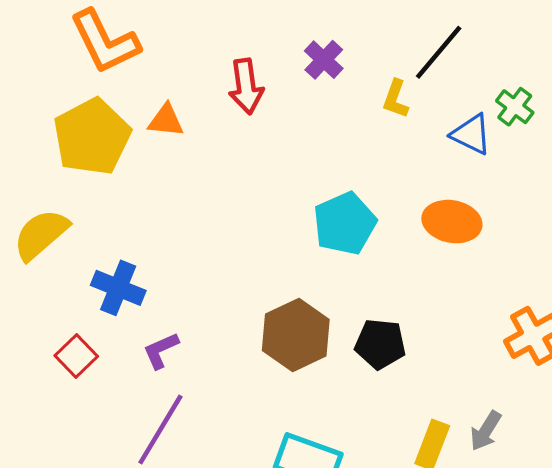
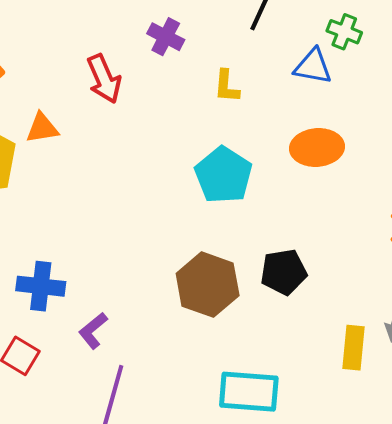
yellow L-shape: (396, 99) -> (227, 86), moved

